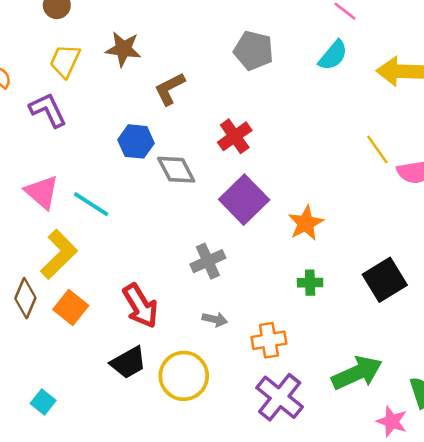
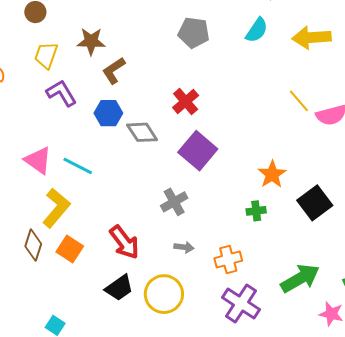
brown L-shape: (170, 89) -> (114, 71), moved
purple L-shape: (48, 110) -> (61, 93), moved
orange star: (306, 223) -> (272, 174), moved

